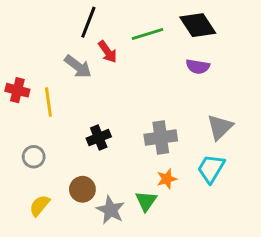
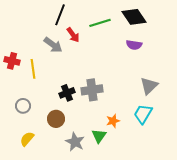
gray cross: (161, 138) -> (92, 90), moved
brown circle: (82, 189) -> (56, 119), moved

